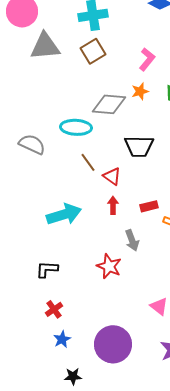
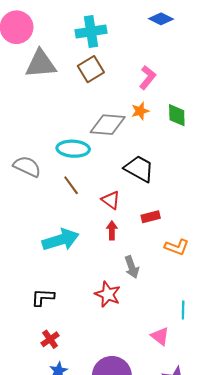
black trapezoid: (139, 146) -> (139, 169), turned -152
brown line: (88, 162) -> (71, 185), moved
red rectangle: (149, 206) -> (151, 217), moved

